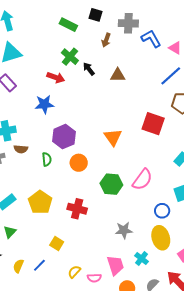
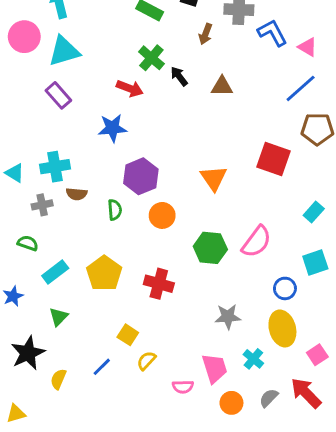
yellow semicircle: (18, 266) -> (58, 379), moved
yellow semicircle: (74, 272) -> (146, 361), moved

